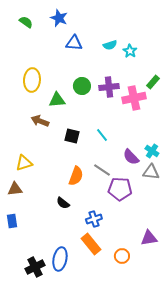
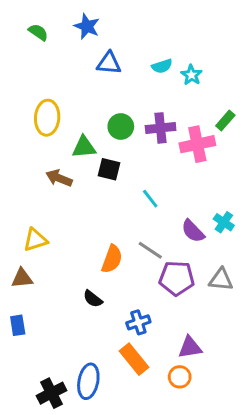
black square: (72, 136) -> (109, 169), moved
gray triangle: (151, 172) -> (221, 280), moved
purple triangle: (149, 238) -> (190, 347), moved

